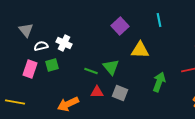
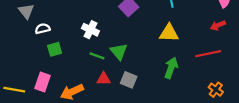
white cross: (64, 43) -> (90, 30), moved
yellow triangle: (140, 50) -> (169, 33), moved
pink rectangle: (30, 69) -> (43, 82), moved

